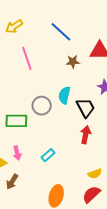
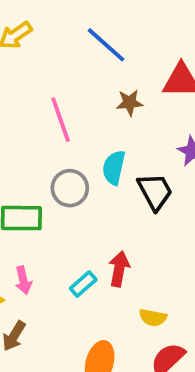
pink line: (27, 58) -> (61, 120), moved
red arrow: (86, 135) -> (119, 269), moved
yellow semicircle: (95, 174) -> (153, 318), moved, turned 32

